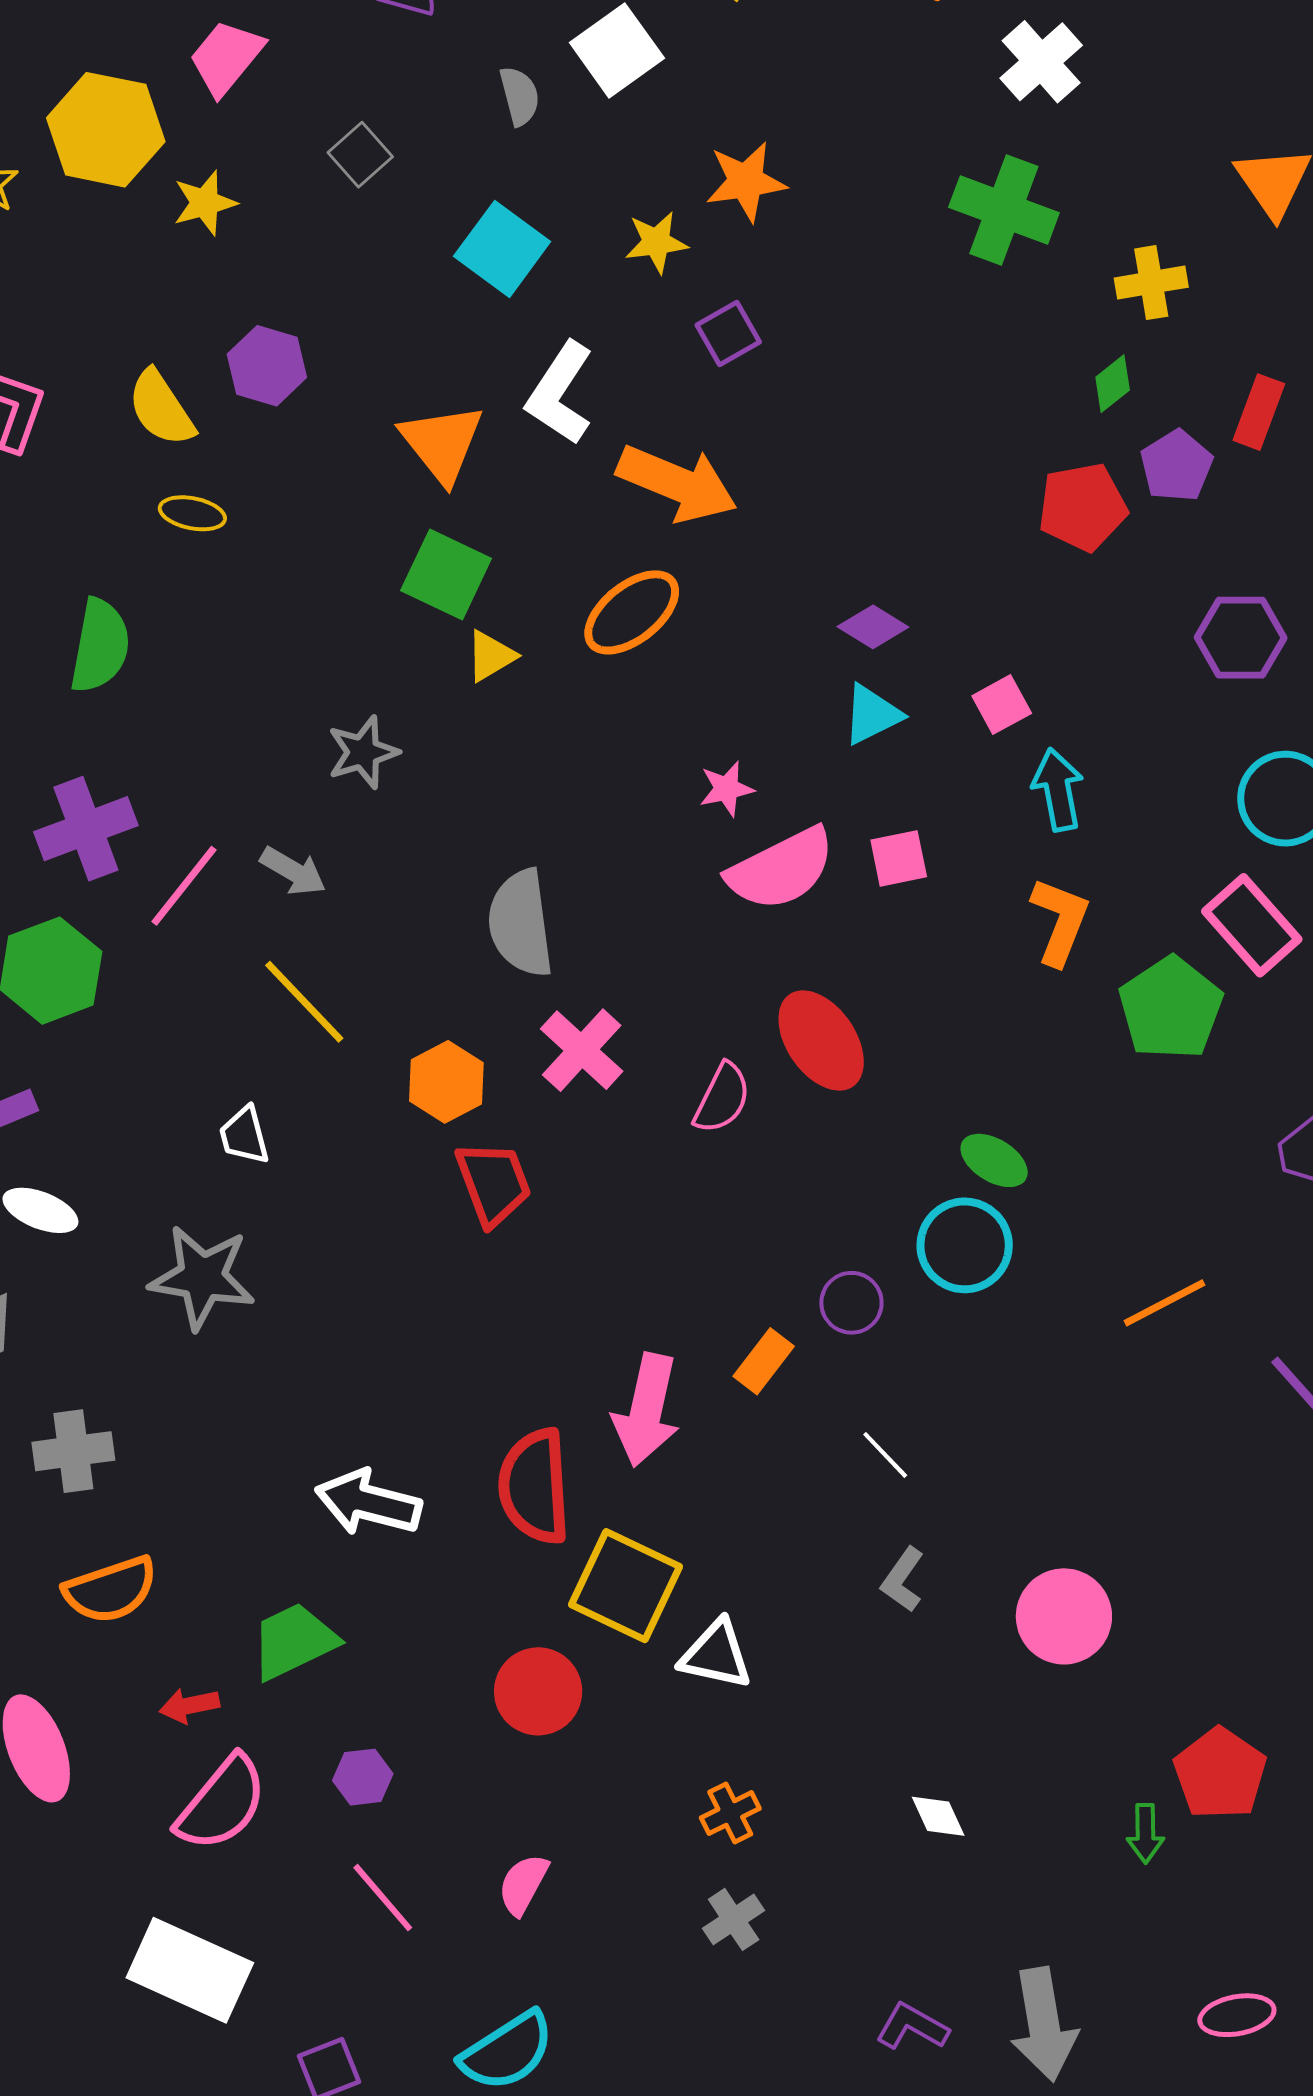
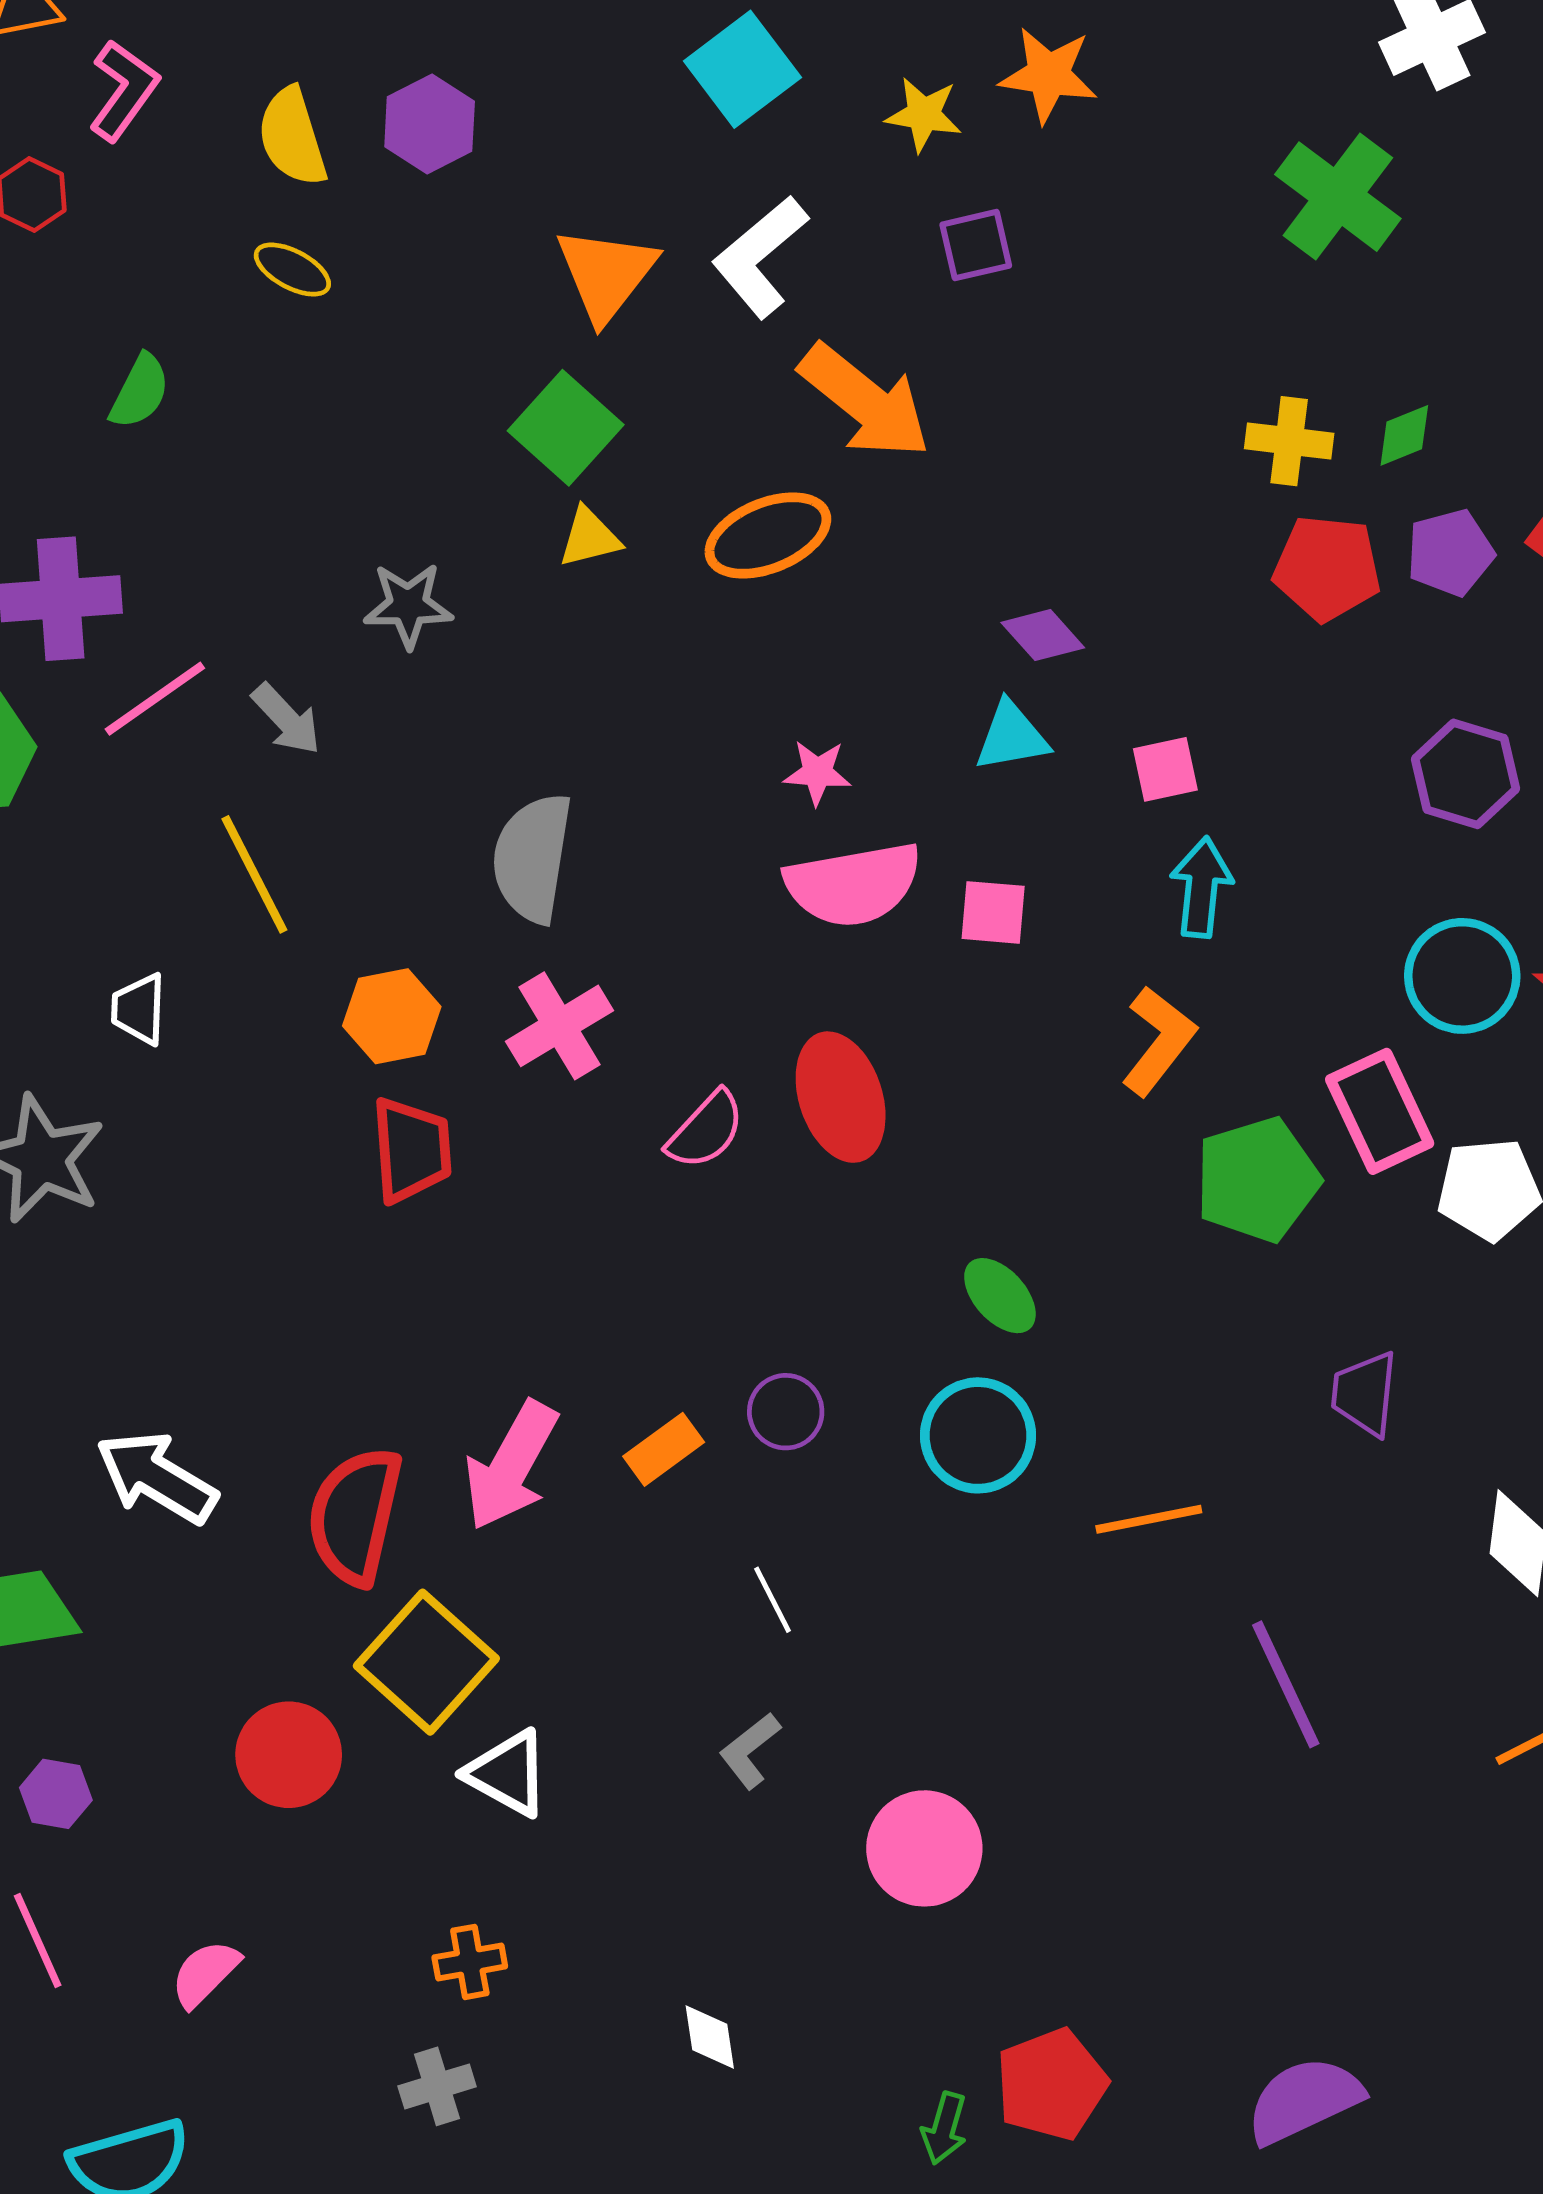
yellow cross: (1151, 283) -> (1289, 441), moved
green semicircle: (100, 646) -> (140, 391), size x0.7
cyan circle: (965, 1245) -> (978, 1435), moved

